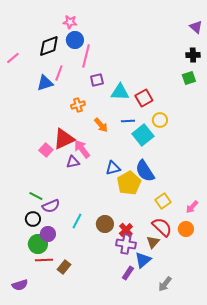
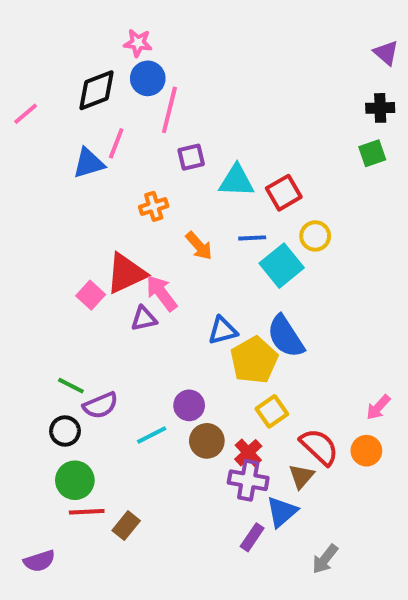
yellow square: (163, 201) -> (272, 411), moved
cyan line: (77, 221) -> (152, 435), turned 35
purple circle: (48, 234) -> (189, 405), moved

